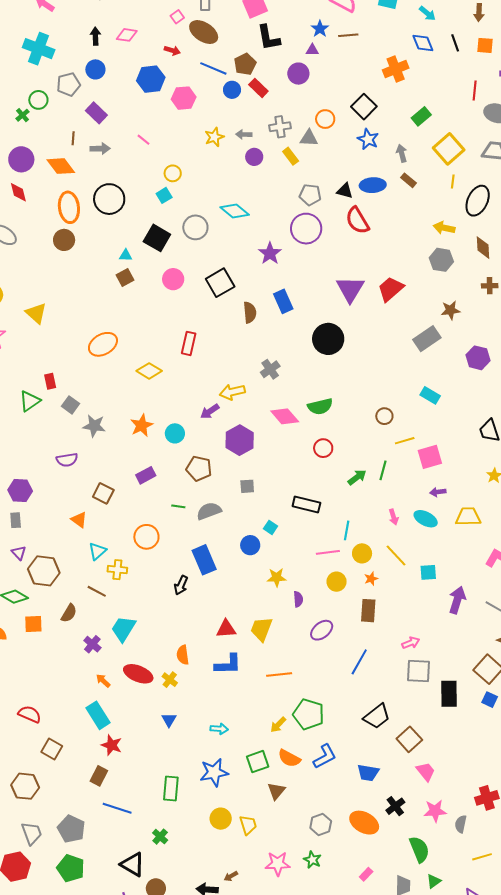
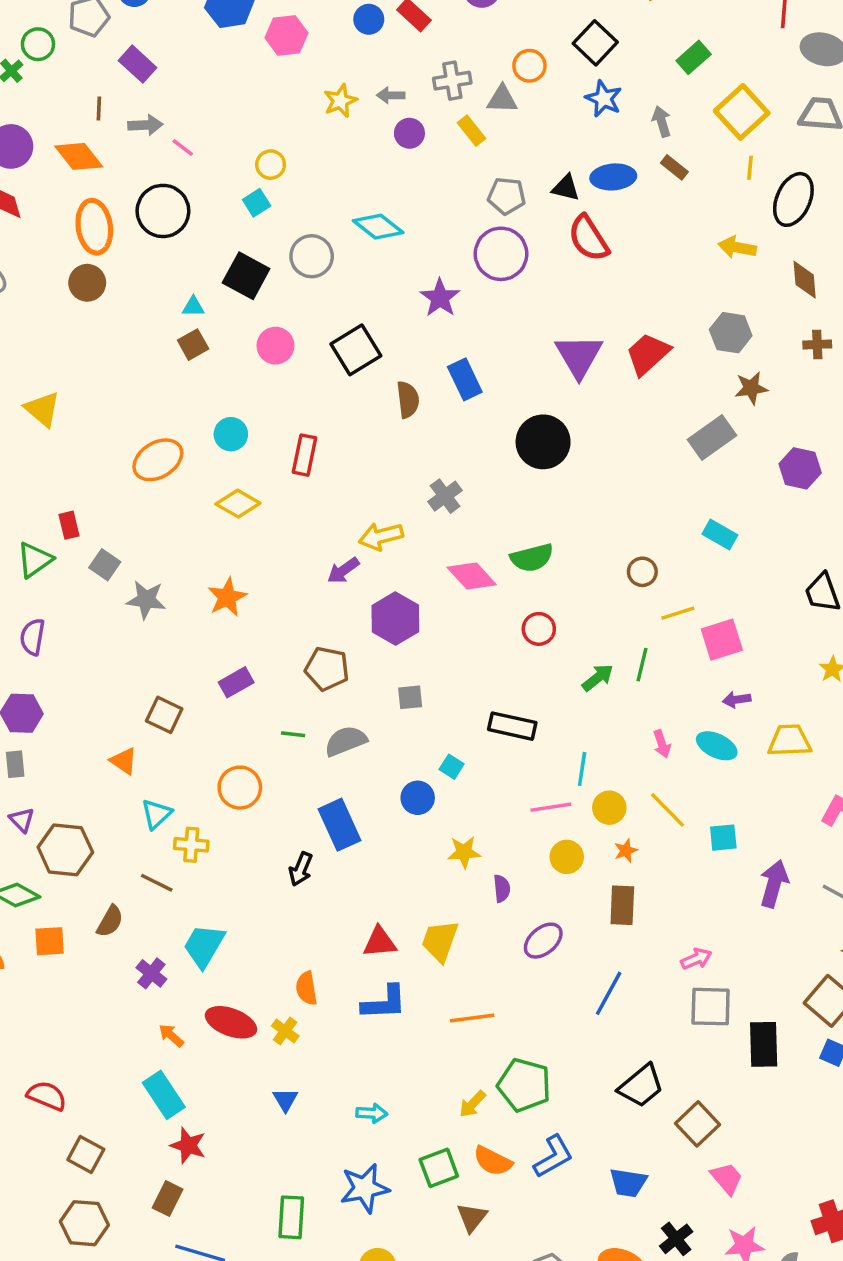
pink line: (143, 140) -> (183, 148), moved
gray hexagon: (441, 260) -> (731, 333), moved
cyan circle: (175, 433) -> (231, 434), moved
purple semicircle: (67, 460) -> (32, 637), moved, turned 110
brown hexagon: (25, 786) -> (84, 1223), moved

